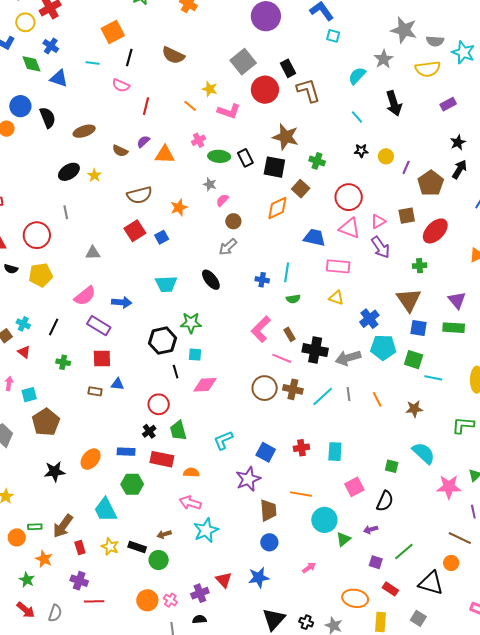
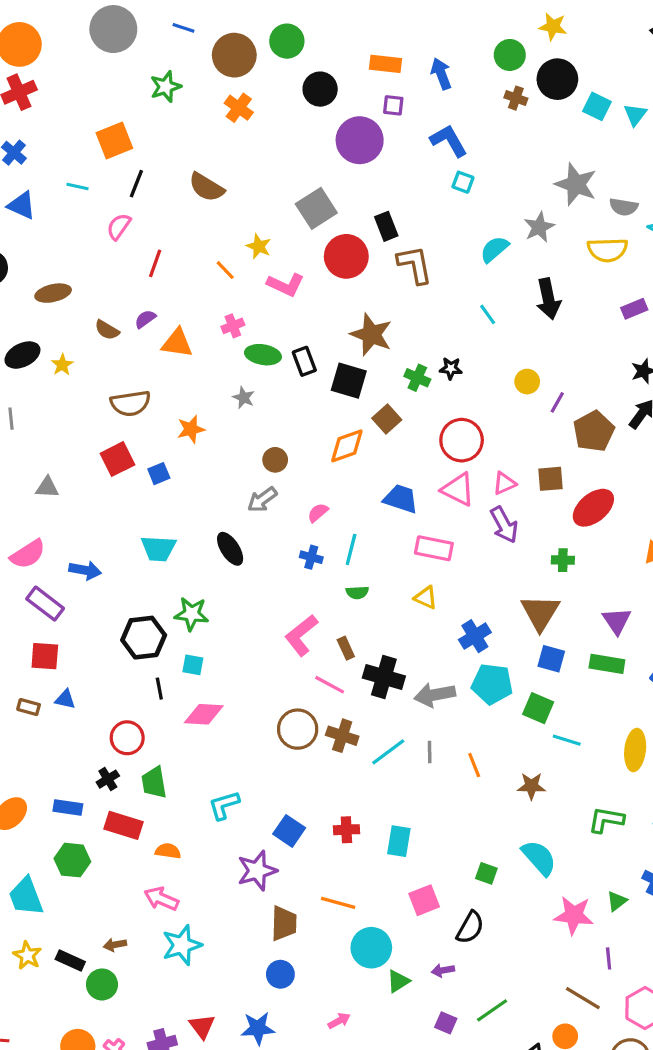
pink semicircle: (121, 85) -> (119, 227), turned 96
black star: (361, 151) -> (451, 368), moved
pink semicircle: (222, 200) -> (318, 513), moved

